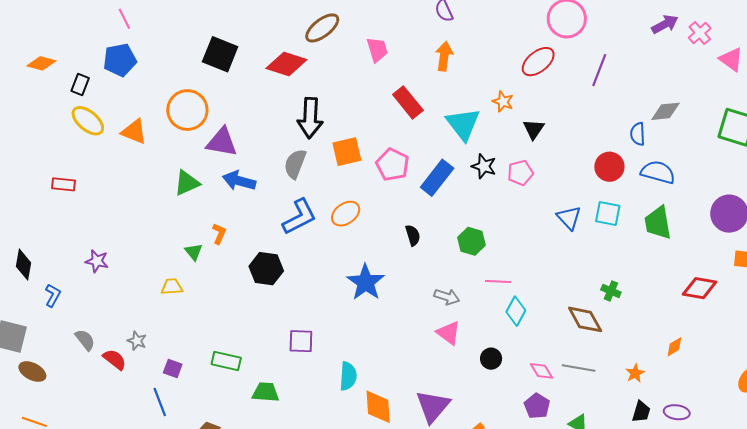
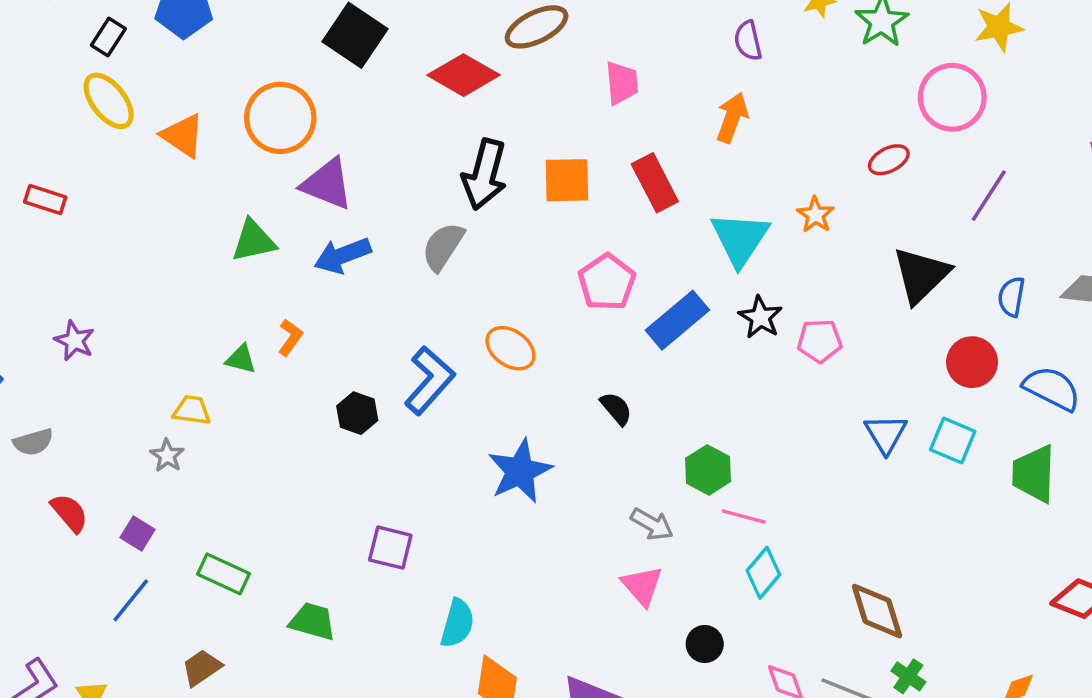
red ellipse: (538, 62) -> (889, 160), size x0.7
black triangle: (534, 129) -> (921, 275), moved, size x1.6
blue semicircle: (638, 134) -> (1011, 297), moved
orange square: (347, 152) -> (567, 180), moved
blue arrow: (239, 181) -> (343, 255), turned -48
orange ellipse: (346, 214) -> (510, 348), turned 60
blue L-shape: (299, 217) -> (430, 380), moved, turned -33
black semicircle: (413, 235) -> (616, 409), turned -35
green hexagon: (471, 241) -> (708, 470), moved
green triangle: (194, 252) -> (241, 359), turned -48
black hexagon: (266, 269) -> (357, 413), size x0.7
green cross: (611, 291) -> (908, 676), moved
gray semicircle: (85, 340) -> (33, 442), moved, turned 100
gray star: (137, 341) -> (167, 456), moved
green rectangle: (226, 361) -> (223, 574), moved
purple square: (173, 369) -> (137, 533), moved
blue line: (160, 402) -> (131, 600), turned 48

